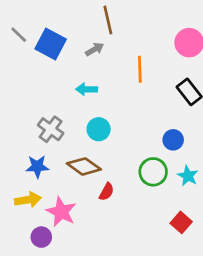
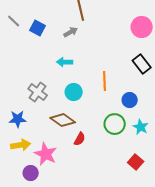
blue square: (51, 44) -> (38, 28), size x0.7
orange line: (140, 69) -> (105, 81), moved
blue star: (37, 166) -> (18, 119), moved

